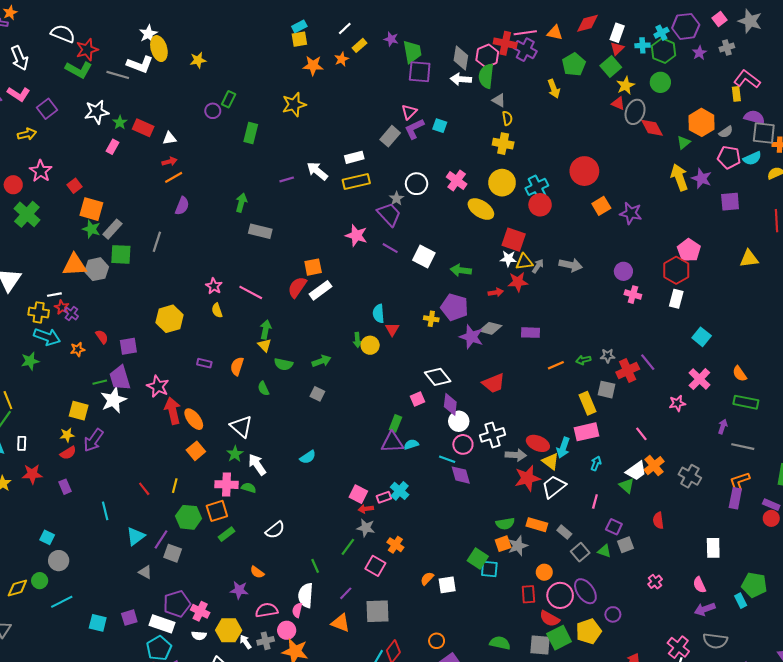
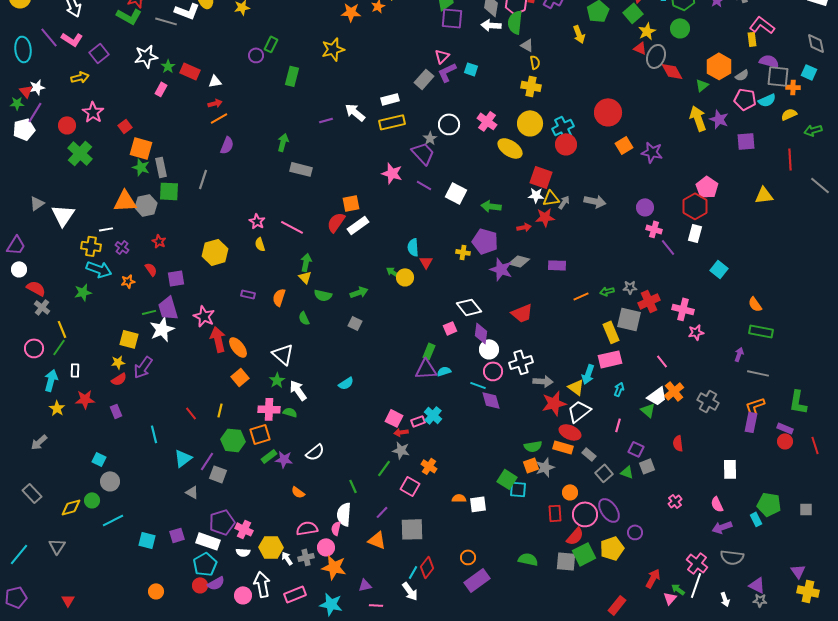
gray rectangle: (112, 229) -> (161, 167), turned -54
red star: (62, 307) -> (159, 241), moved
green arrow: (357, 340) -> (393, 272), turned 128
purple line: (648, 362) -> (668, 247), moved
pink cross: (699, 379) -> (683, 309), moved, turned -30
gray square: (607, 390) -> (629, 319), size x1.4
red ellipse: (538, 443) -> (570, 432), moved
orange semicircle: (427, 579) -> (459, 498), turned 48
purple star: (239, 590) -> (284, 459), moved
red semicircle: (550, 619) -> (575, 536), turned -78

